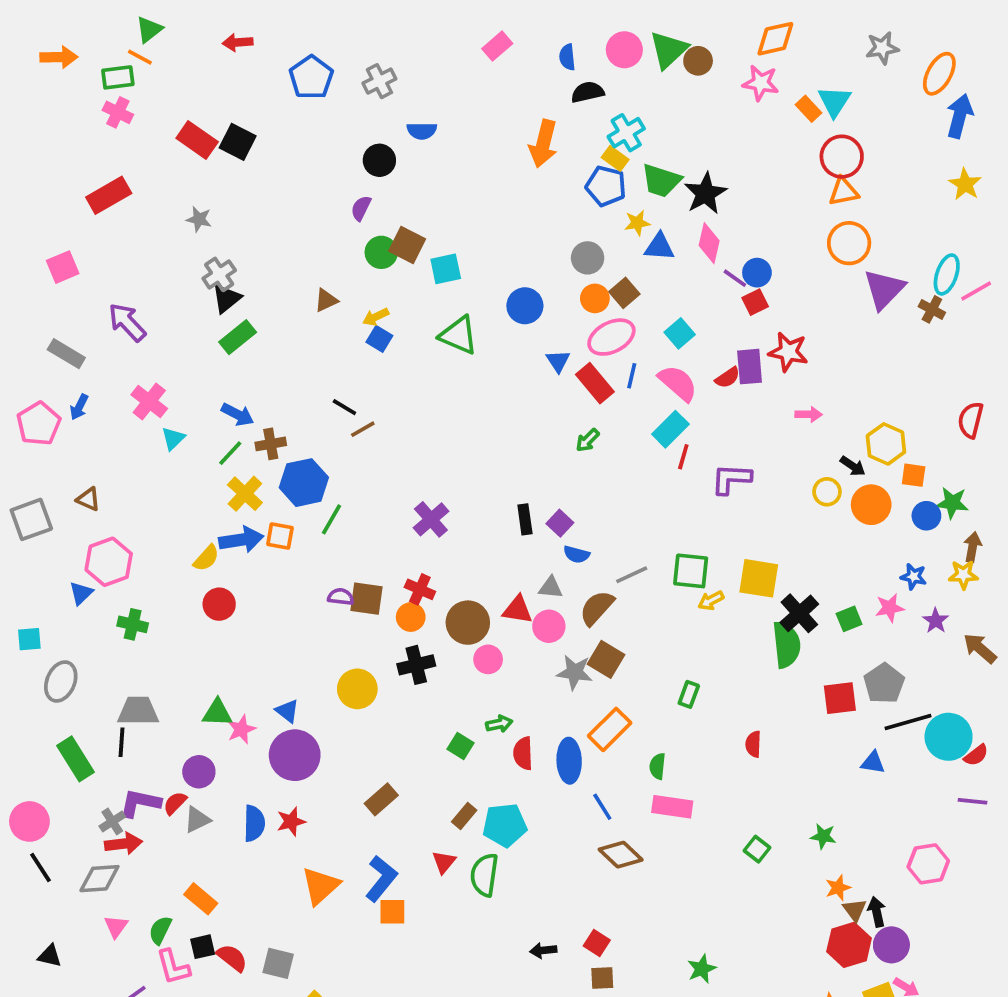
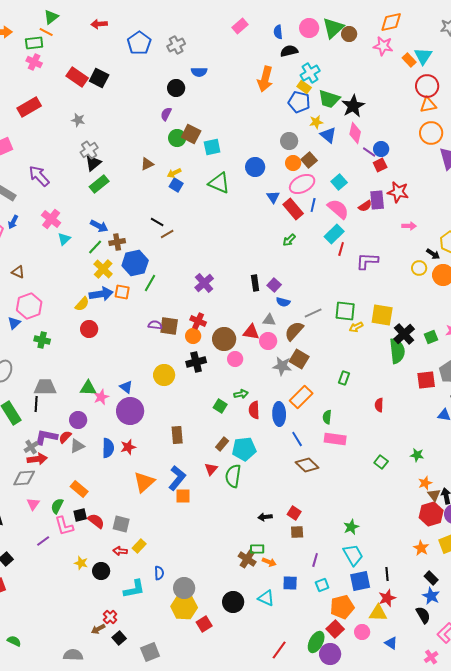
blue triangle: (659, 247) -> (328, 135), turned 36
brown rectangle: (381, 799) -> (177, 435), turned -54

